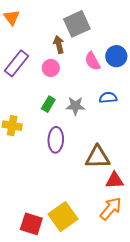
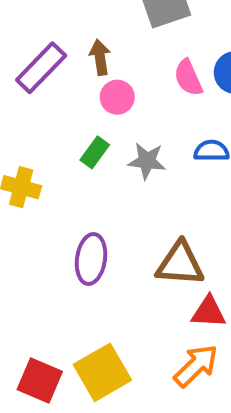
brown arrow: (59, 45) -> (100, 57), moved
pink circle: (51, 68) -> (117, 97), moved
purple ellipse: (56, 140) -> (91, 259), moved

